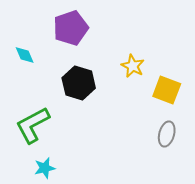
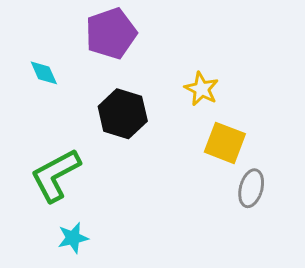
yellow square: (167, 90) -> (225, 143), moved

